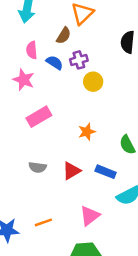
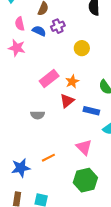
yellow circle: (93, 82) -> (82, 48), moved
pink rectangle: (39, 117) -> (49, 79), moved
red triangle: (71, 171) -> (67, 101), moved
pink triangle: (90, 216) -> (84, 147), turned -30

